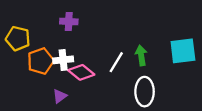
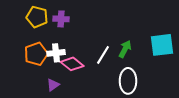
yellow pentagon: (18, 38) -> (37, 17), moved
green arrow: (141, 55) -> (125, 49), turned 36

